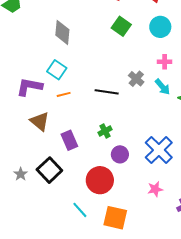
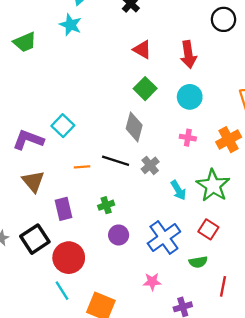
gray diamond: (62, 32) -> (134, 127), moved
gray cross: (136, 79) -> (150, 165), moved
cyan arrow: (162, 87) -> (178, 190), moved
orange line: (64, 94) -> (82, 167), moved
red circle: (100, 180) -> (69, 258), moved

